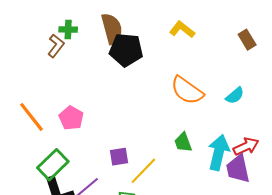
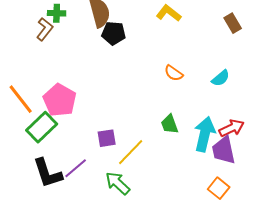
black pentagon: (126, 50) -> (114, 33), size x0.7
orange semicircle: (187, 90) -> (174, 73), size x0.6
pink pentagon: (71, 118) -> (60, 100), size x1.4
green rectangle: (53, 165) -> (42, 127), moved

